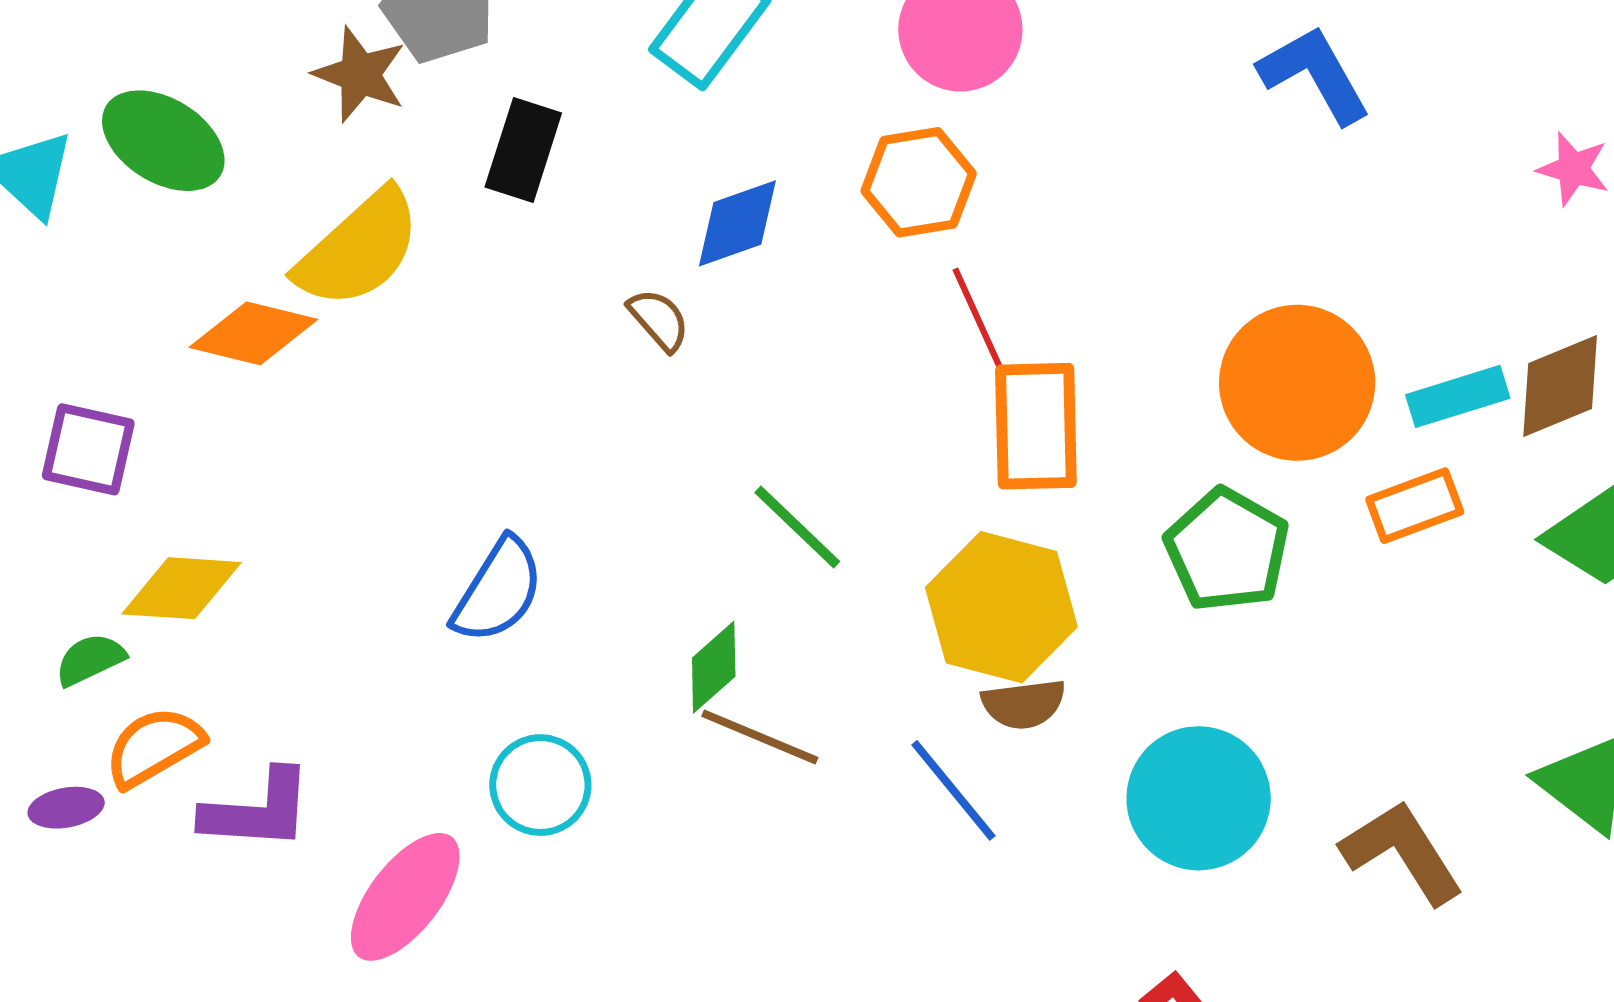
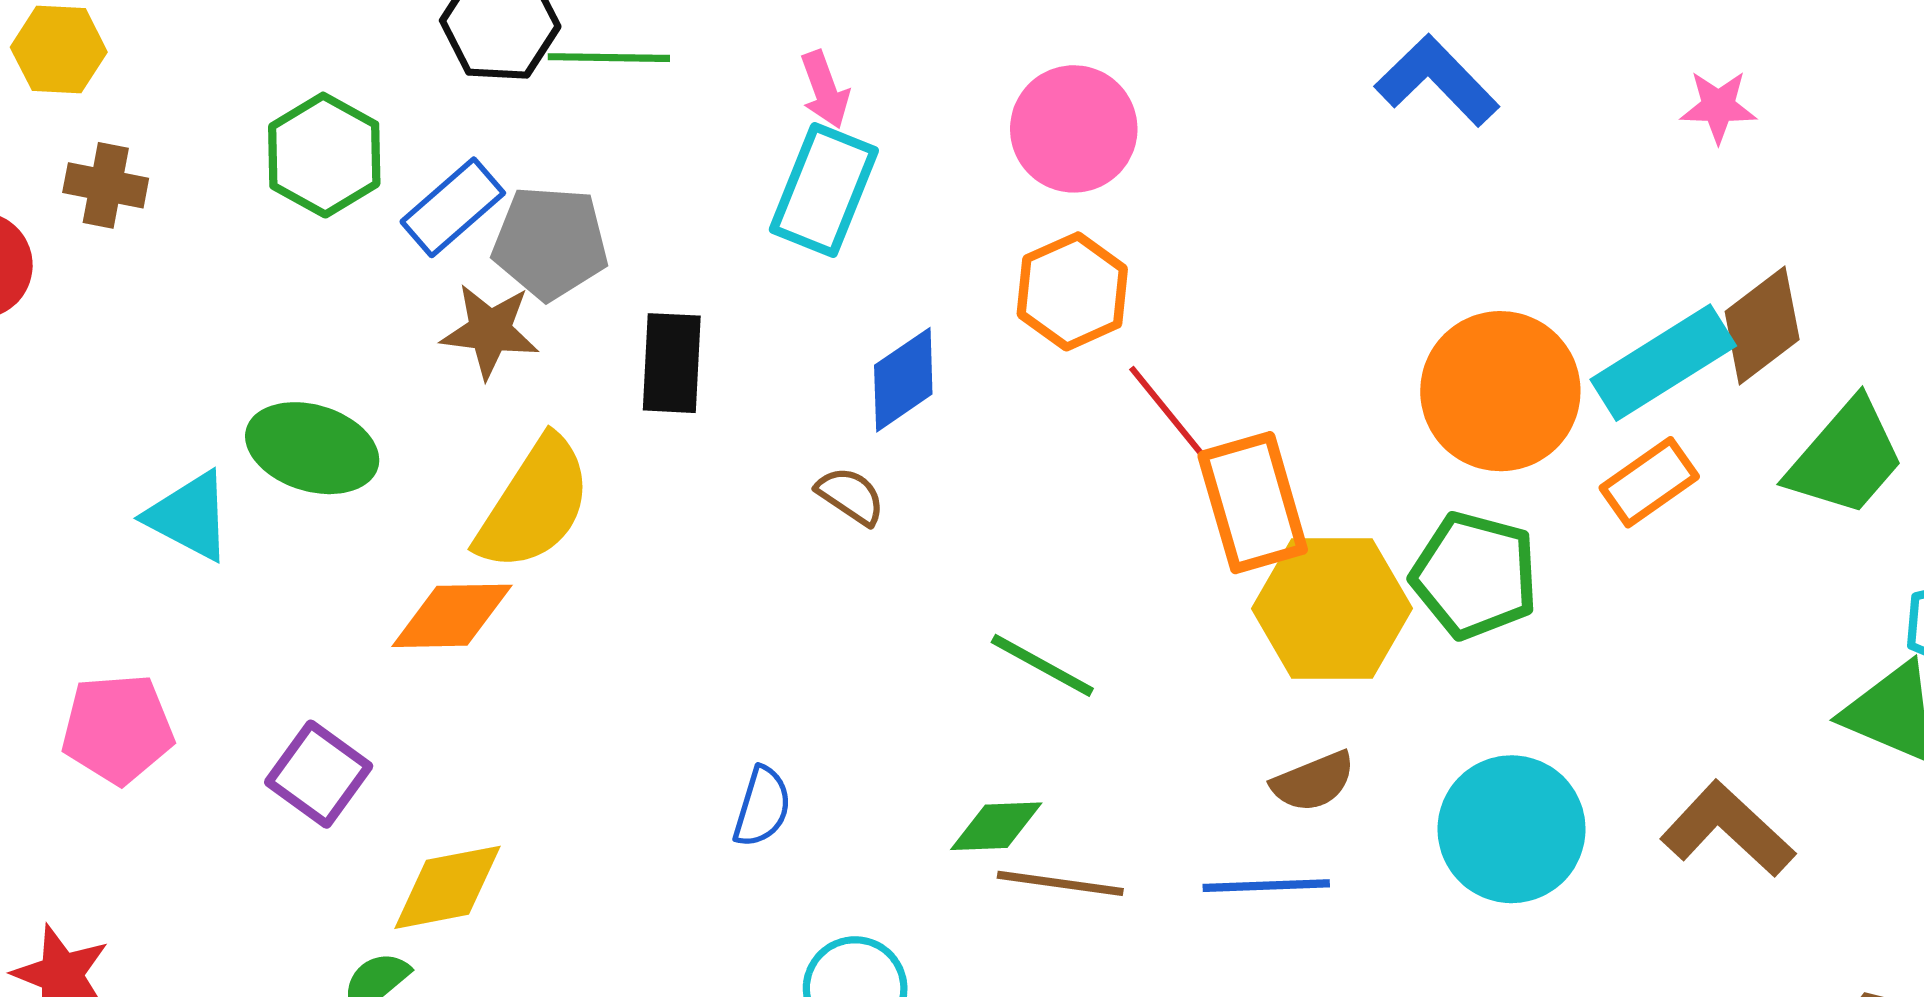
cyan rectangle: (1458, 396) -> (1663, 363), size x1.4
purple square: (88, 449) -> (319, 774), turned 38
blue semicircle: (498, 591) -> (762, 807), size x0.7
yellow hexagon: (1001, 607) -> (1332, 609), moved
green diamond: (714, 667) -> (996, 826), turned 54
blue line: (953, 790) -> (1266, 886), turned -38

